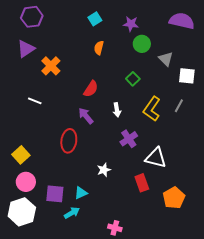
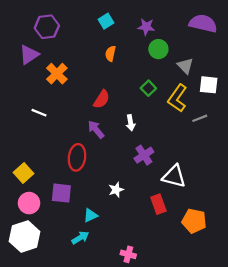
purple hexagon: (32, 17) -> (47, 27), moved
gray line: (179, 106) -> (200, 118), turned 40
yellow L-shape: (152, 109) -> (177, 98), moved
purple square: (55, 194) -> (61, 193), moved
orange pentagon: (174, 198) -> (194, 221), turned -30

